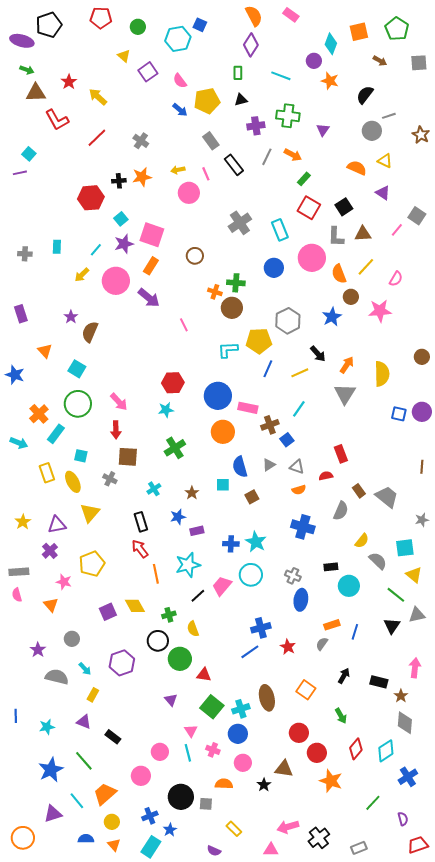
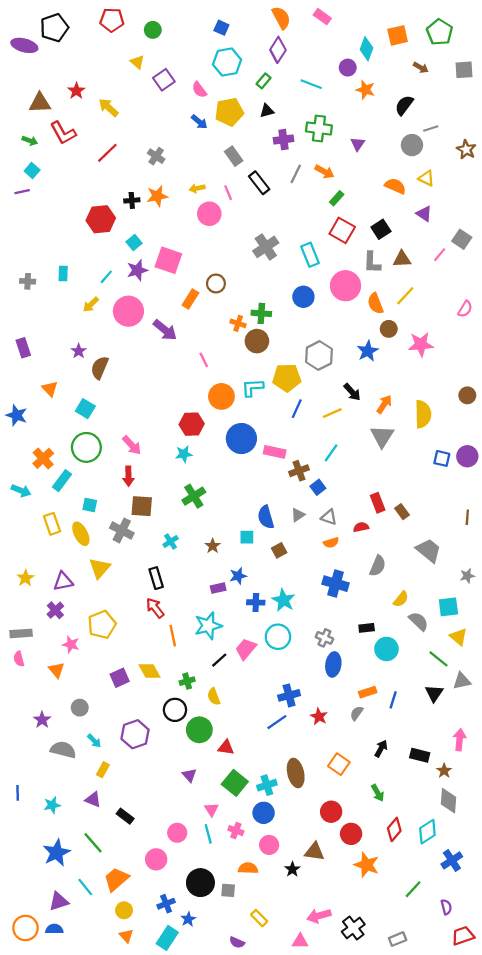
cyan hexagon: (178, 39) -> (227, 62), moved
green arrow: (27, 70) -> (30, 141), moved
green rectangle: (238, 73) -> (264, 81), turned 40
orange rectangle: (151, 266) -> (190, 299), moved
pink semicircle: (396, 279) -> (465, 309), moved
orange circle: (223, 432) -> (221, 396), moved
gray cross: (110, 479) -> (122, 530), size x1.5
brown rectangle: (359, 491) -> (402, 512), moved
blue star: (178, 517) -> (238, 576), moved
blue semicircle: (86, 839) -> (54, 929), moved

